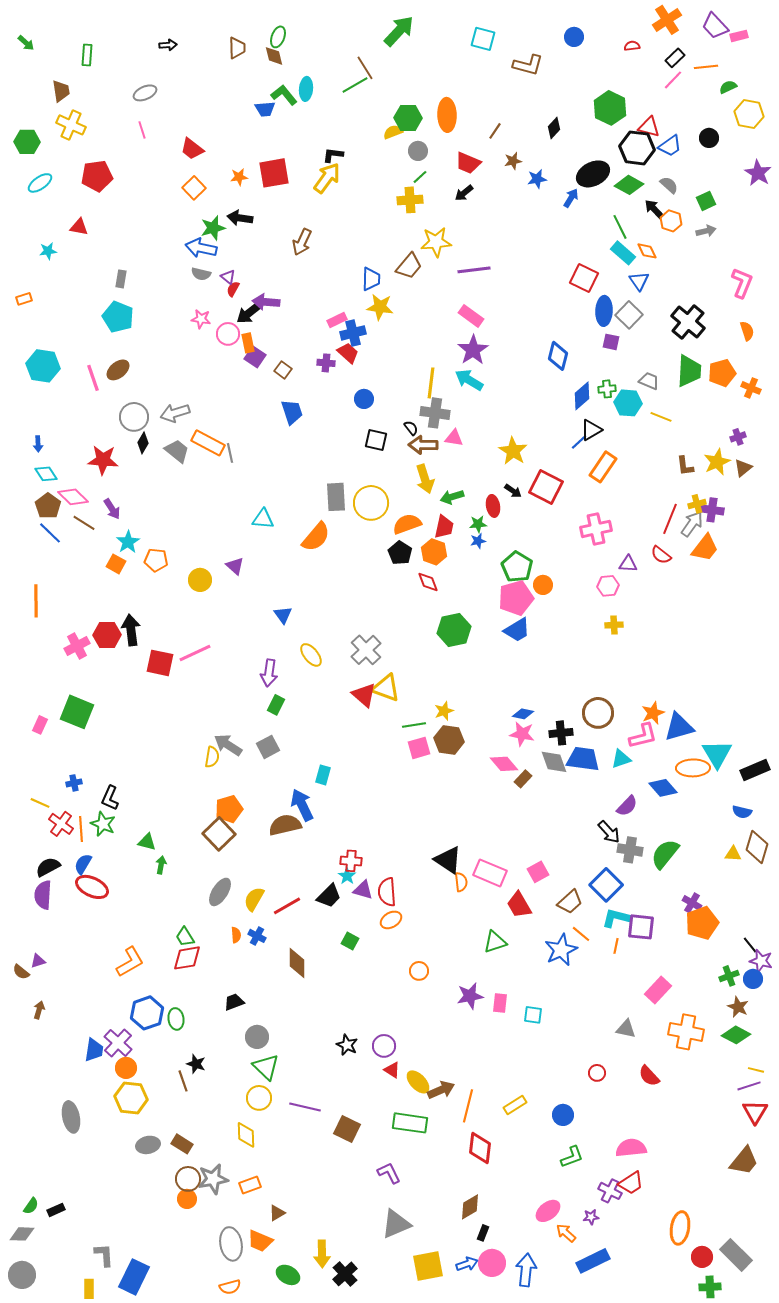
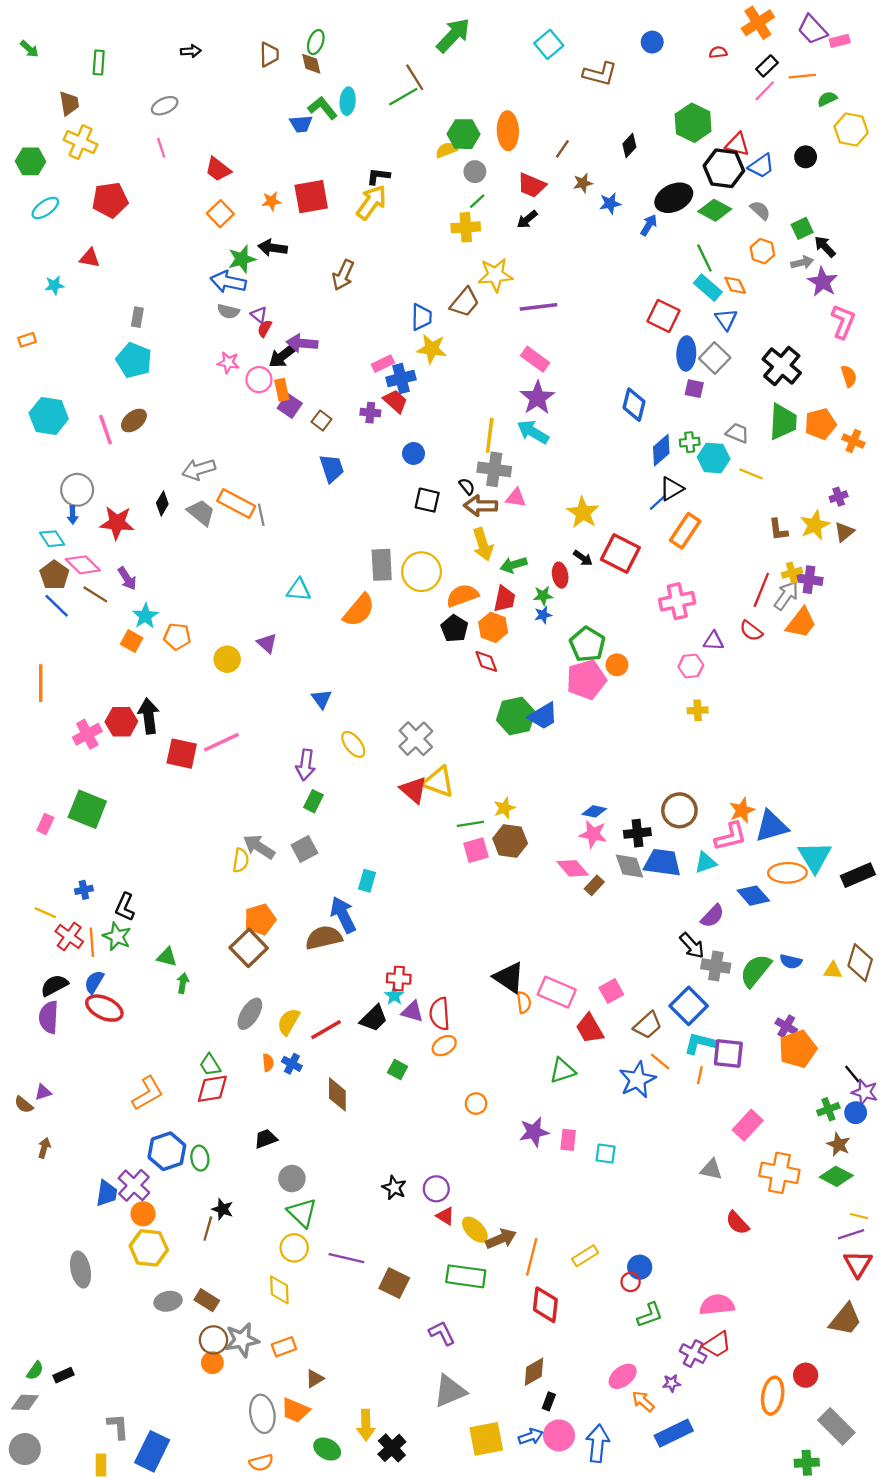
cyan square: (483, 39) -> (549, 44), turned 35
purple star: (758, 173) -> (823, 282), moved
black arrow: (654, 209) -> (825, 247), moved
gray circle: (134, 417) -> (77, 490), moved
blue arrow: (38, 444) -> (73, 515), moved
blue trapezoid: (517, 630) -> (543, 716), moved
blue semicircle: (742, 812) -> (791, 961), moved
red circle: (597, 1073) -> (631, 1282), moved
brown line: (183, 1081) -> (208, 1229), turned 35
red circle: (702, 1257) -> (806, 1375), moved

